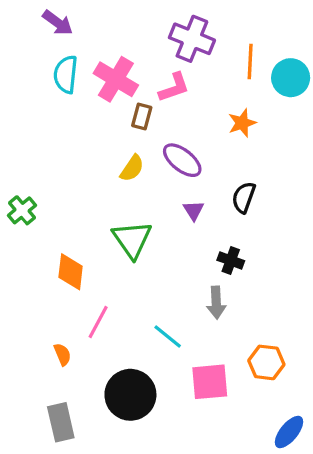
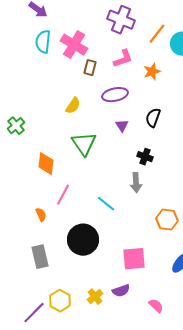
orange line: (250, 61) -> (157, 34), turned 35
pink L-shape: (174, 87) -> (123, 59), moved
purple ellipse: (182, 160) -> (115, 95), turned -50
yellow semicircle: (132, 168) -> (73, 106), moved
pink square: (210, 382) -> (134, 259), moved

